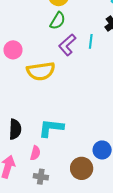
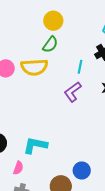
purple L-shape: (67, 45) -> (73, 92), moved
yellow semicircle: (41, 71) -> (34, 67), moved

